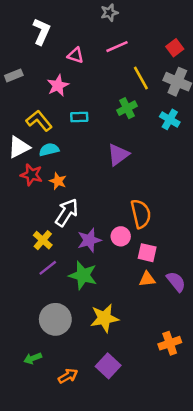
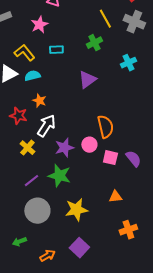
cyan cross: (170, 119) -> (128, 63), moved, turned 35
red star: (31, 175) -> (18, 116), moved
purple line: (48, 268) -> (31, 181), moved
orange triangle: (147, 279) -> (115, 197), moved
purple semicircle: (176, 282) -> (133, 159), moved

